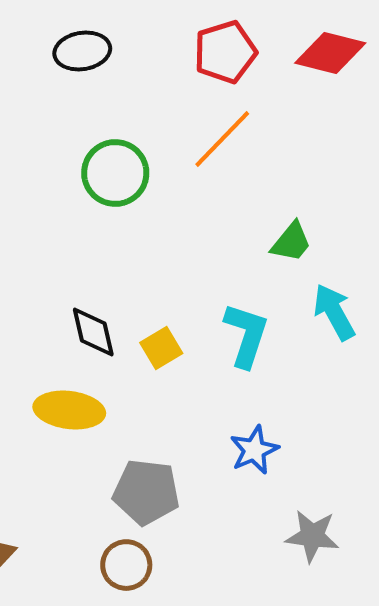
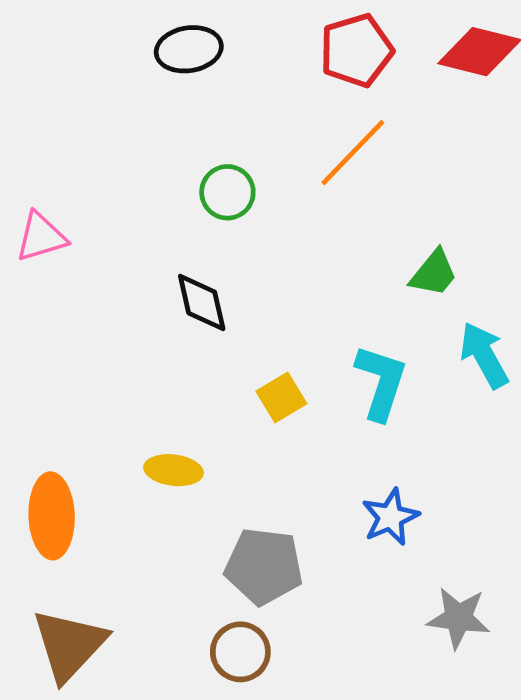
green circle: (115, 173) -> (227, 192), size x0.7
black diamond: (93, 332) -> (202, 302), moved
yellow ellipse: (69, 410) -> (174, 470), size x0.7

